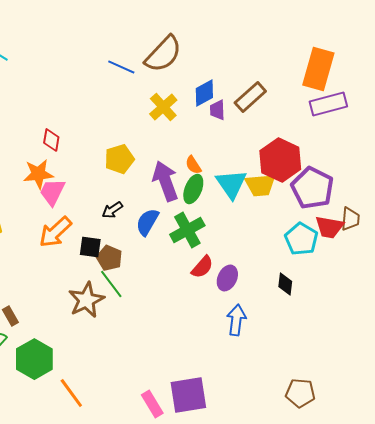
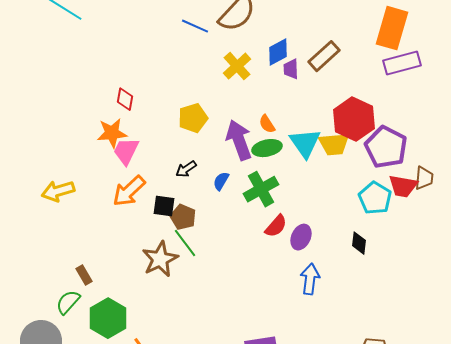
green ellipse: (193, 189) -> (267, 148), turned 56
blue semicircle: (147, 222) -> (221, 181), size x0.7

